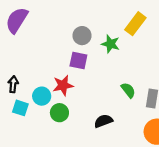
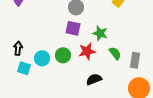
green star: (110, 44) -> (100, 33), moved
red star: (63, 85) -> (87, 51), moved
green circle: (59, 113) -> (63, 55), moved

